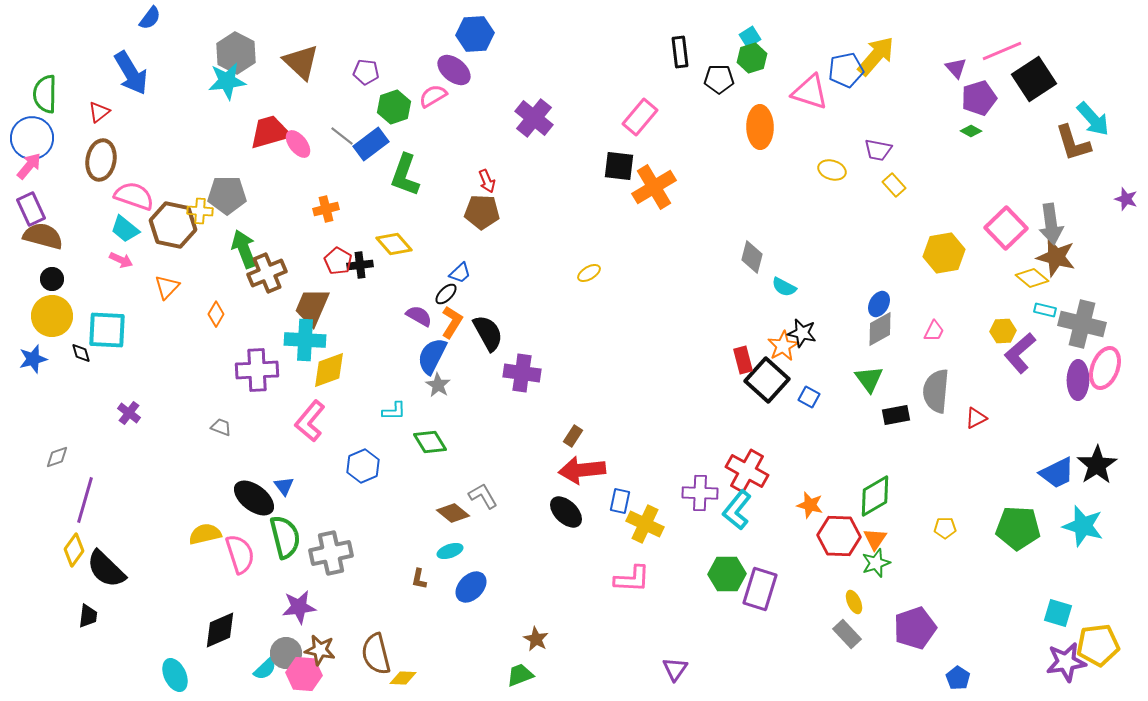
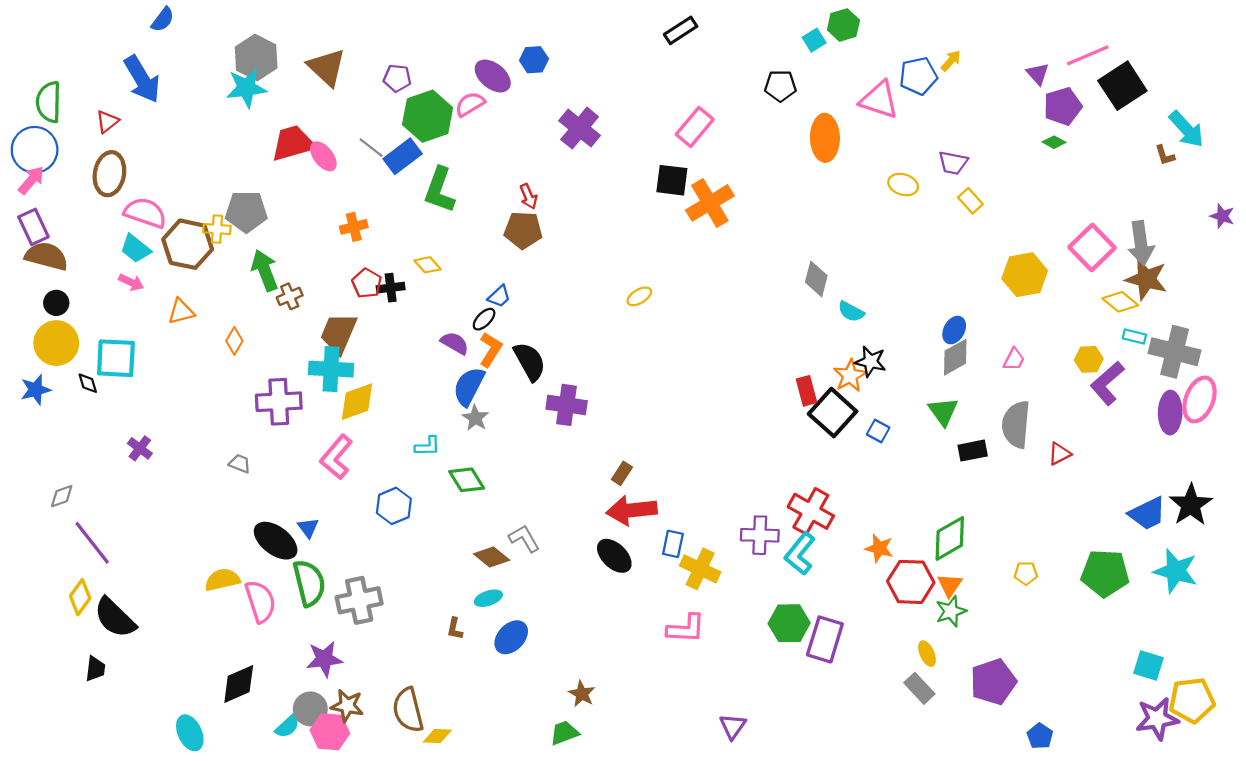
blue hexagon: (475, 34) -> (534, 60), moved, size x0.7
black rectangle: (680, 52) -> (681, 30), moved, turned 64
yellow arrow: (876, 56) -> (951, 61), size x0.5
green hexagon: (752, 58) -> (843, 25), moved
green hexagon: (394, 107) -> (428, 116), size x1.4
brown L-shape: (1073, 143) -> (1165, 155), size x0.5
yellow diamond: (394, 244) -> (428, 265), size x0.7
brown cross: (267, 273) -> (290, 296), size x0.6
orange triangle: (167, 287) -> (181, 312), turned 32
purple line: (85, 500) -> (92, 543), turned -54

